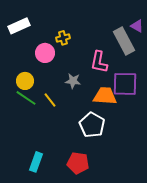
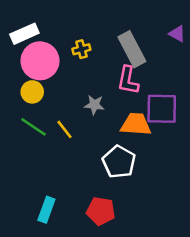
gray rectangle: (124, 41) -> (132, 49), moved
pink circle: (45, 53) -> (40, 61), moved, size x1.5
yellow circle: (25, 81) -> (32, 92), moved

